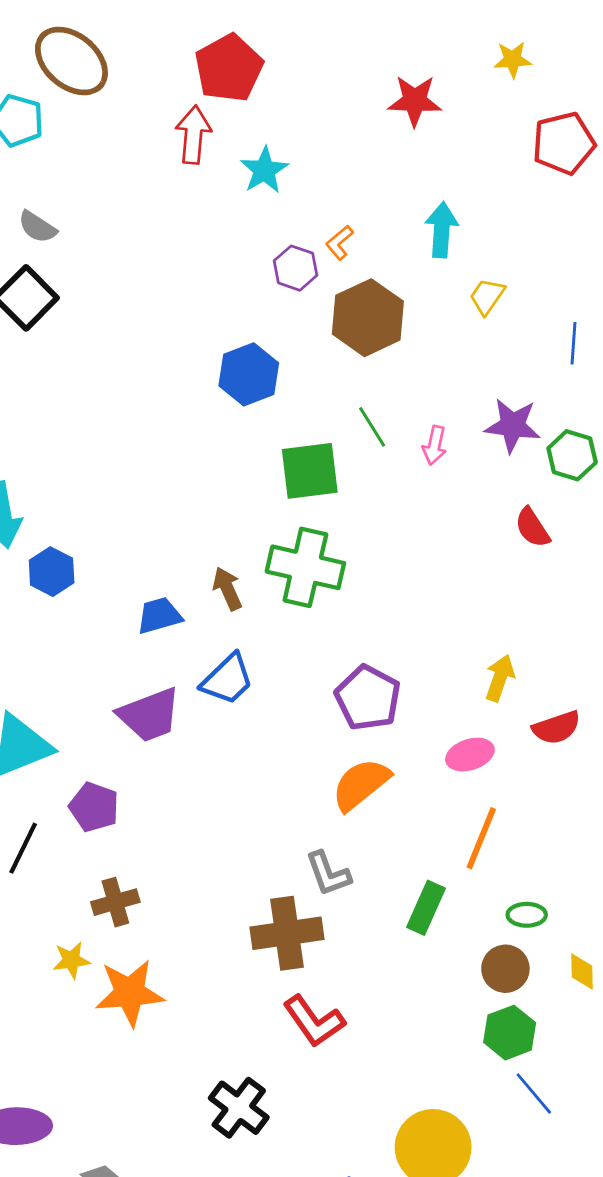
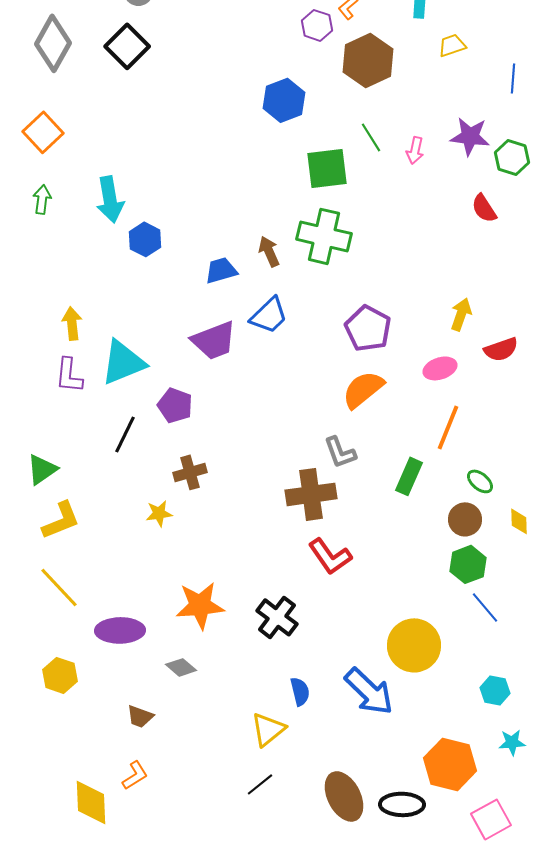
yellow trapezoid: (487, 296) -> (452, 45), turned 36
green ellipse: (527, 915) -> (480, 481), turned 40
orange star: (130, 993) -> (200, 605), moved

